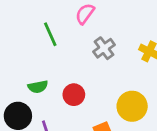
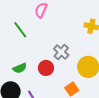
gray cross: (104, 48) -> (61, 52), moved

